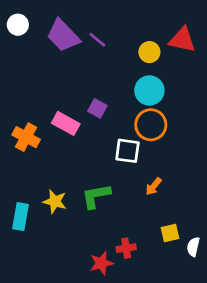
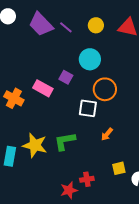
yellow circle: (149, 52) -> (96, 25), moved
cyan circle: (149, 90) -> (90, 59), moved
yellow star: (55, 202) -> (35, 145), size x1.4

